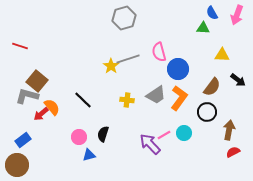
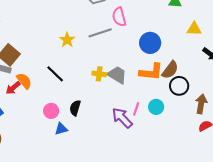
pink semicircle: (159, 52) -> (119, 17), moved
yellow star: (111, 66) -> (67, 40), moved
brown semicircle: (212, 87) -> (170, 70), moved
gray trapezoid: (156, 95) -> (117, 75), moved, turned -115
orange L-shape: (179, 98) -> (151, 72), turned 60
pink line: (164, 135) -> (136, 109), turned -40

